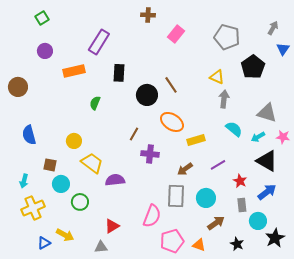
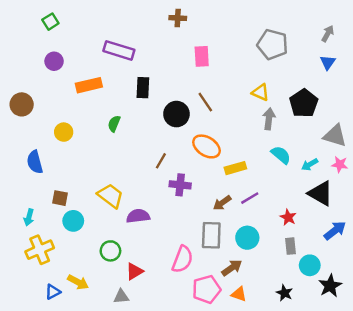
pink rectangle: (176, 34) -> (202, 56), moved, turned -42
purple rectangle: (99, 42) -> (119, 50), turned 75
blue triangle: (283, 49) -> (328, 62), moved
black pentagon: (253, 67) -> (304, 103), moved
gray triangle: (267, 113) -> (335, 136), moved
yellow circle: (74, 141) -> (64, 132), moved
purple line: (218, 165) -> (250, 198), moved
blue arrow: (267, 192) -> (335, 230), moved
green circle: (80, 202) -> (110, 251), moved
brown arrow: (216, 223) -> (232, 268), moved

